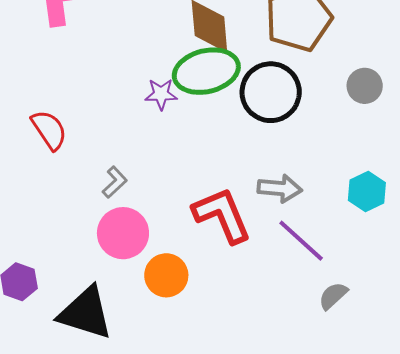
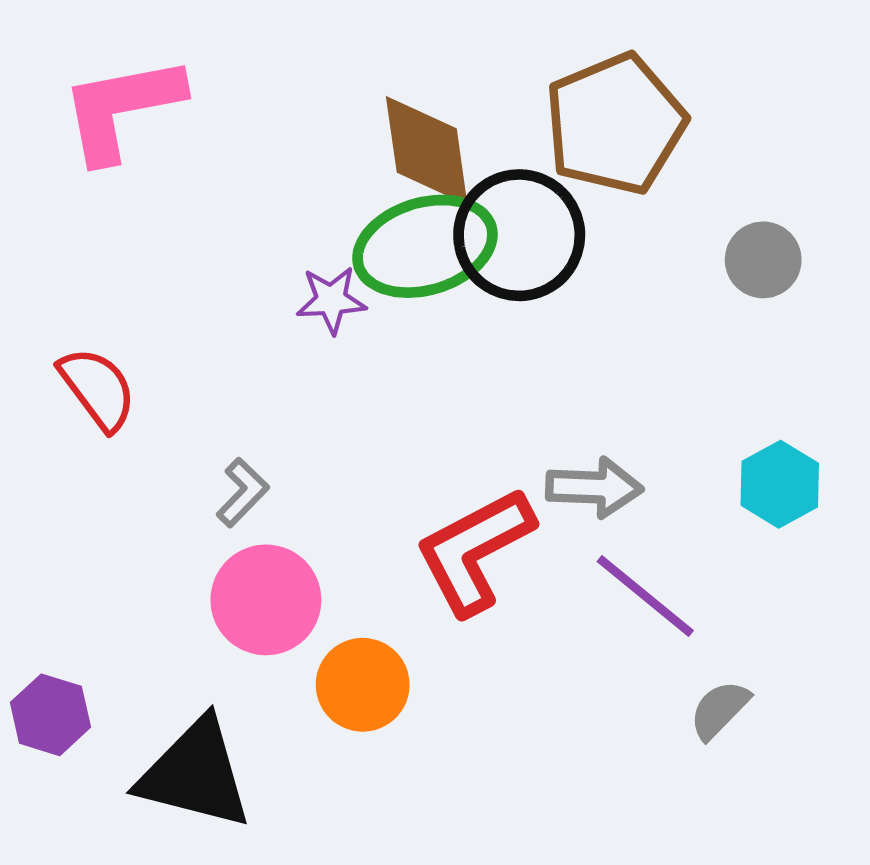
black circle: (271, 92) -> (519, 235), moved
red L-shape: (222, 215) -> (475, 551), turned -92

